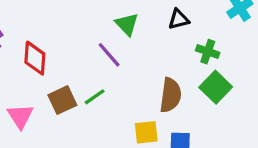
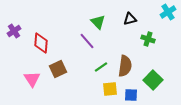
green square: (216, 87) -> (153, 80), moved
green line: (95, 97) -> (101, 67), moved

